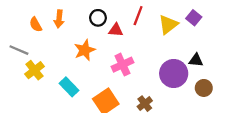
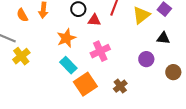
black triangle: (196, 60) -> (163, 38), moved
purple circle: (174, 73) -> (146, 59), size x0.6
cyan rectangle: (69, 87) -> (68, 65), moved

